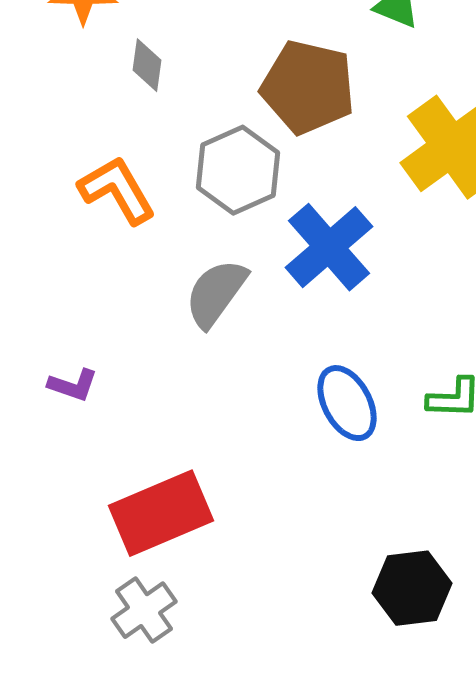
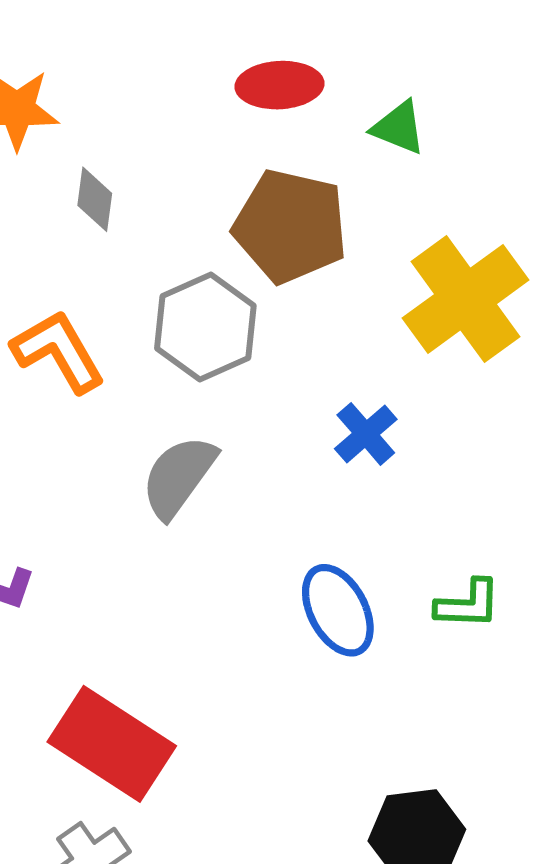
blue cross: (329, 247) -> (366, 434), moved, size x0.6
red rectangle: (161, 513) -> (112, 744), turned 56

